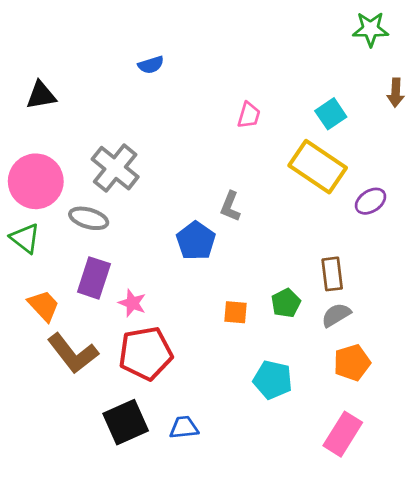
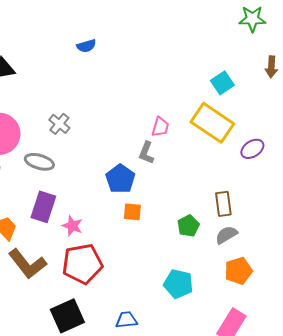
pink trapezoid: (249, 115) -> (160, 127), moved
gray cross: (115, 168) -> (59, 124), size x0.6
orange square: (236, 312) -> (132, 212), moved
blue trapezoid: (184, 427) -> (126, 320), moved

